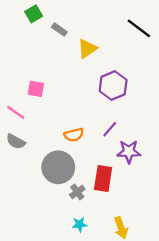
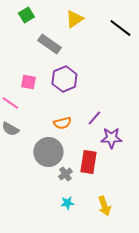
gray rectangle: (59, 30) -> (49, 44), moved, size x1.6
yellow triangle: (87, 49) -> (74, 19), moved
purple hexagon: (113, 86) -> (64, 79), moved

